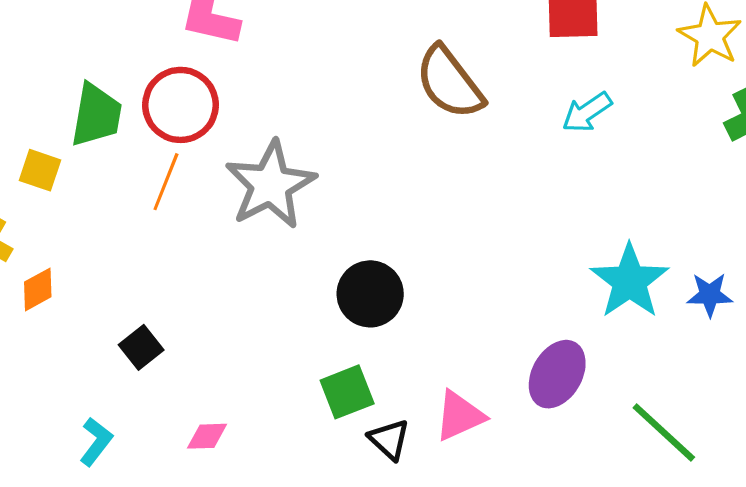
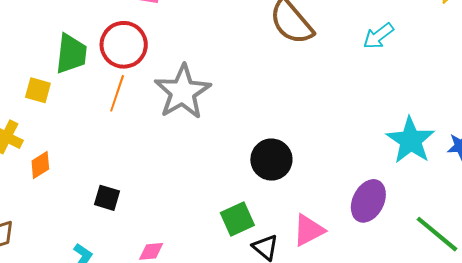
black circle: (370, 294) -> (271, 160), moved
black square: (141, 347) -> (107, 198), turned -32

